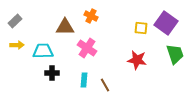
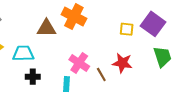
orange cross: (91, 16) -> (74, 17), size x1.6
pink cross: (87, 48) -> (79, 63), moved
brown line: (105, 85) -> (101, 75), moved

